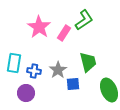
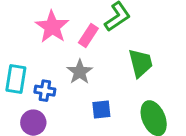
green trapezoid: (88, 62) -> (141, 63), moved
gray star: (58, 70) -> (80, 72), moved

